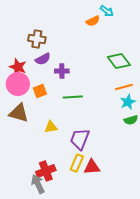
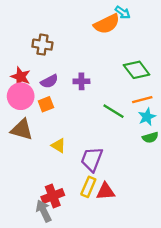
orange semicircle: (93, 21) -> (107, 24), size x1.6
purple semicircle: (43, 59) -> (49, 81), moved
purple cross: (62, 71) -> (81, 81), moved
green line: (73, 97) -> (114, 111), moved, turned 36
yellow triangle: (51, 127) -> (59, 146), turned 40

